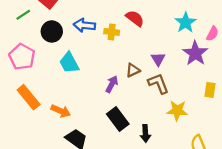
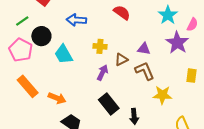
green line: (23, 15) -> (22, 21), moved
black circle: (52, 31) -> (41, 36), moved
yellow cross: (112, 32) -> (100, 46), moved
purple triangle: (158, 59) -> (144, 49), turned -48

